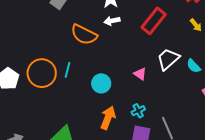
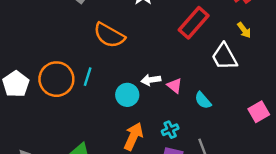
white arrow: (112, 21) -> (151, 80), moved
white trapezoid: (168, 59) -> (224, 57), moved, turned -80
cyan semicircle: (194, 66) -> (203, 100), moved

